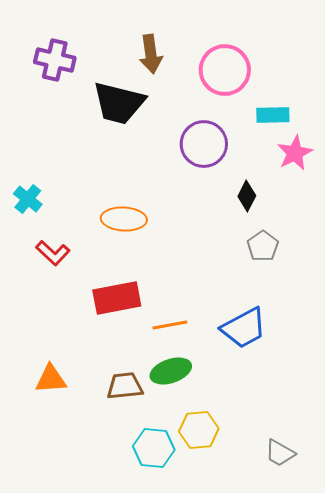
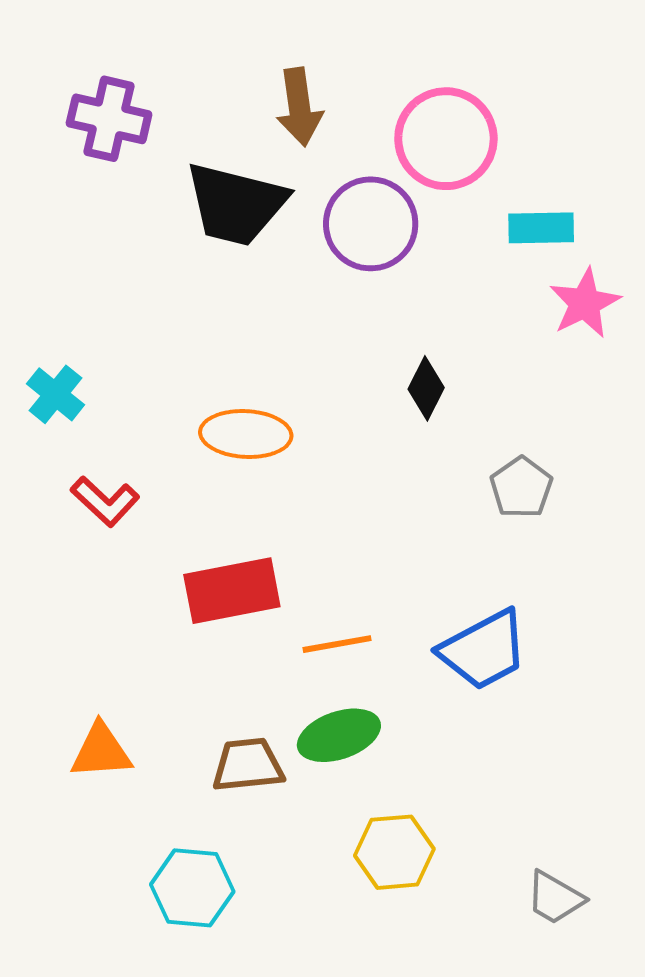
purple circle: (204, 144) -> (371, 224), moved
black diamond: (247, 196) -> (426, 388), moved
cyan hexagon: (154, 448) -> (192, 888), moved

